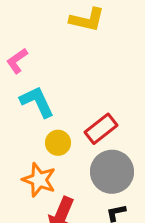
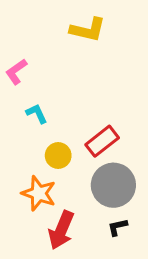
cyan L-shape: (37, 102) -> (37, 114), size x0.6

